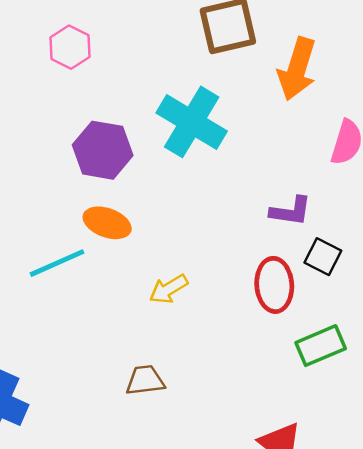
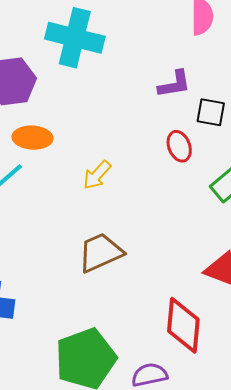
red ellipse: (274, 285) -> (179, 146), size x0.7
brown trapezoid: (145, 380) -> (100, 253), size x1.4

